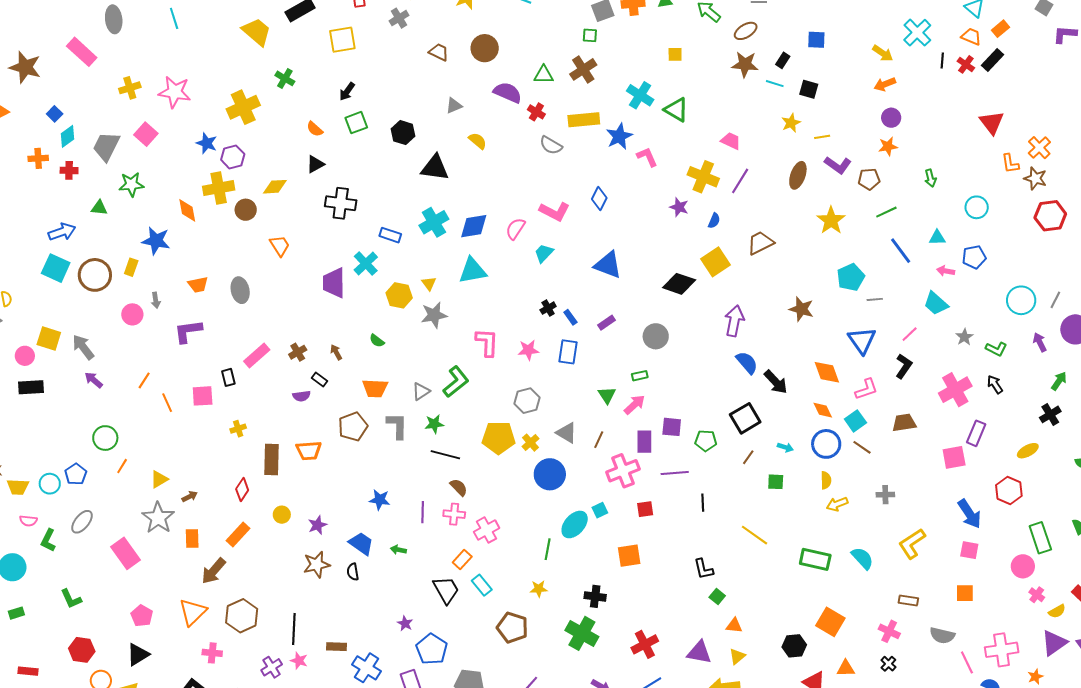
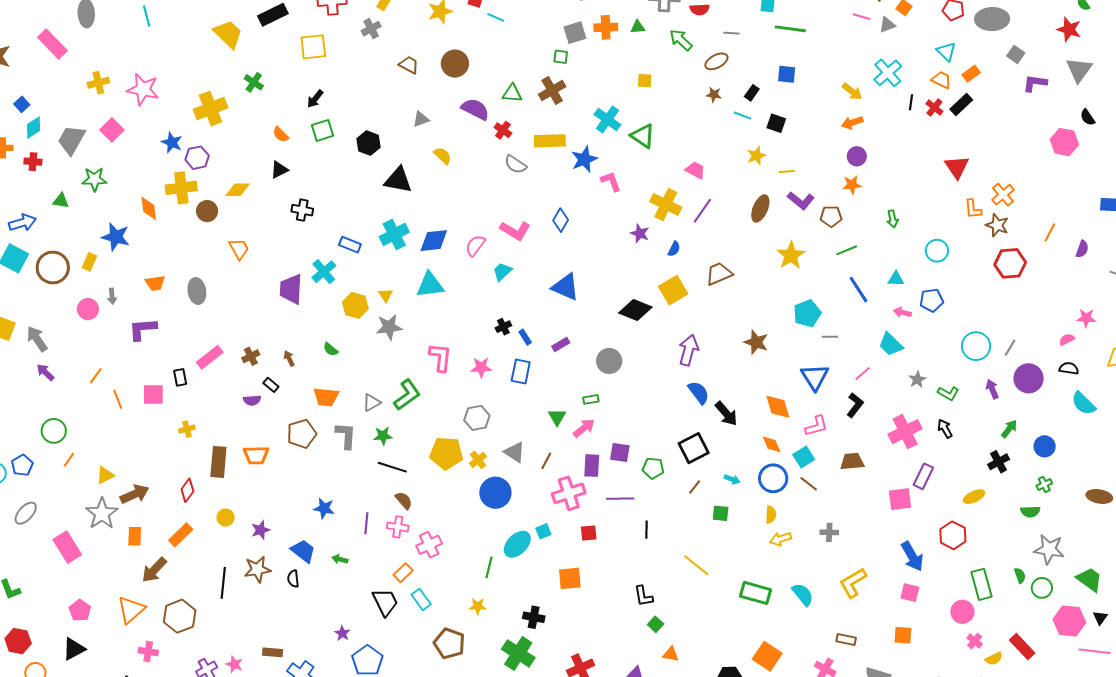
brown star: (745, 64) -> (714, 95), size x0.6
black cross: (341, 203) -> (302, 210), size x0.7
brown arrow: (190, 496) -> (135, 494), size x1.8
black line: (294, 629) -> (223, 583), moved

